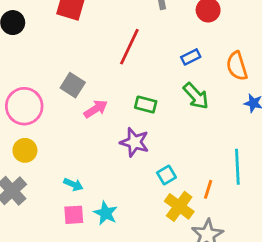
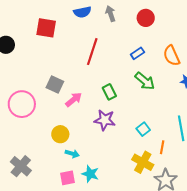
green rectangle: (146, 105) -> (109, 92), turned 56
yellow circle: (25, 150) -> (60, 134), moved
cyan square: (166, 175) -> (143, 129), moved
cyan arrow: (73, 184) -> (72, 154), moved

